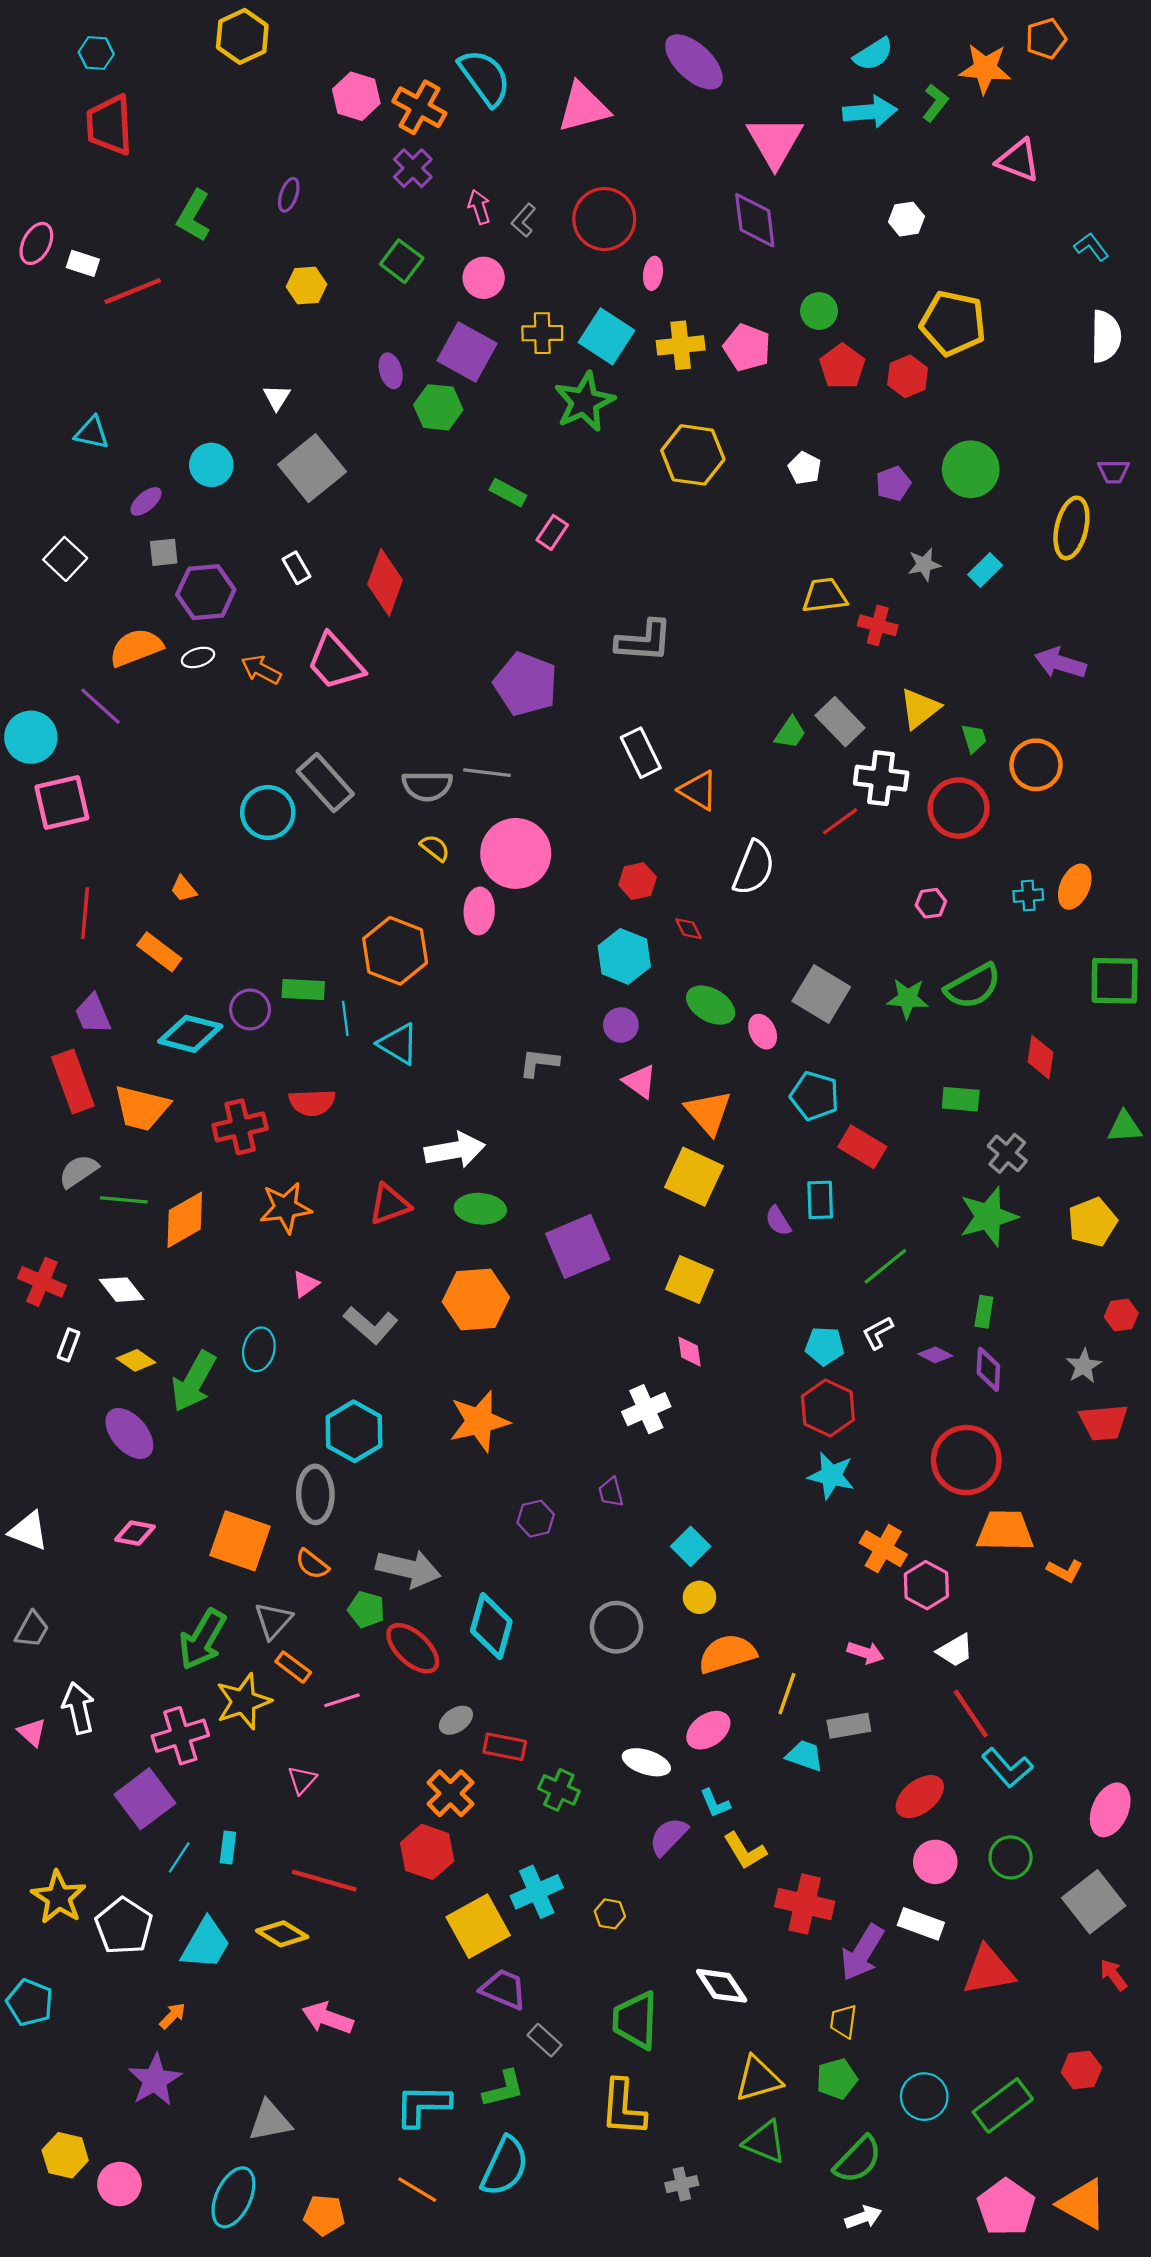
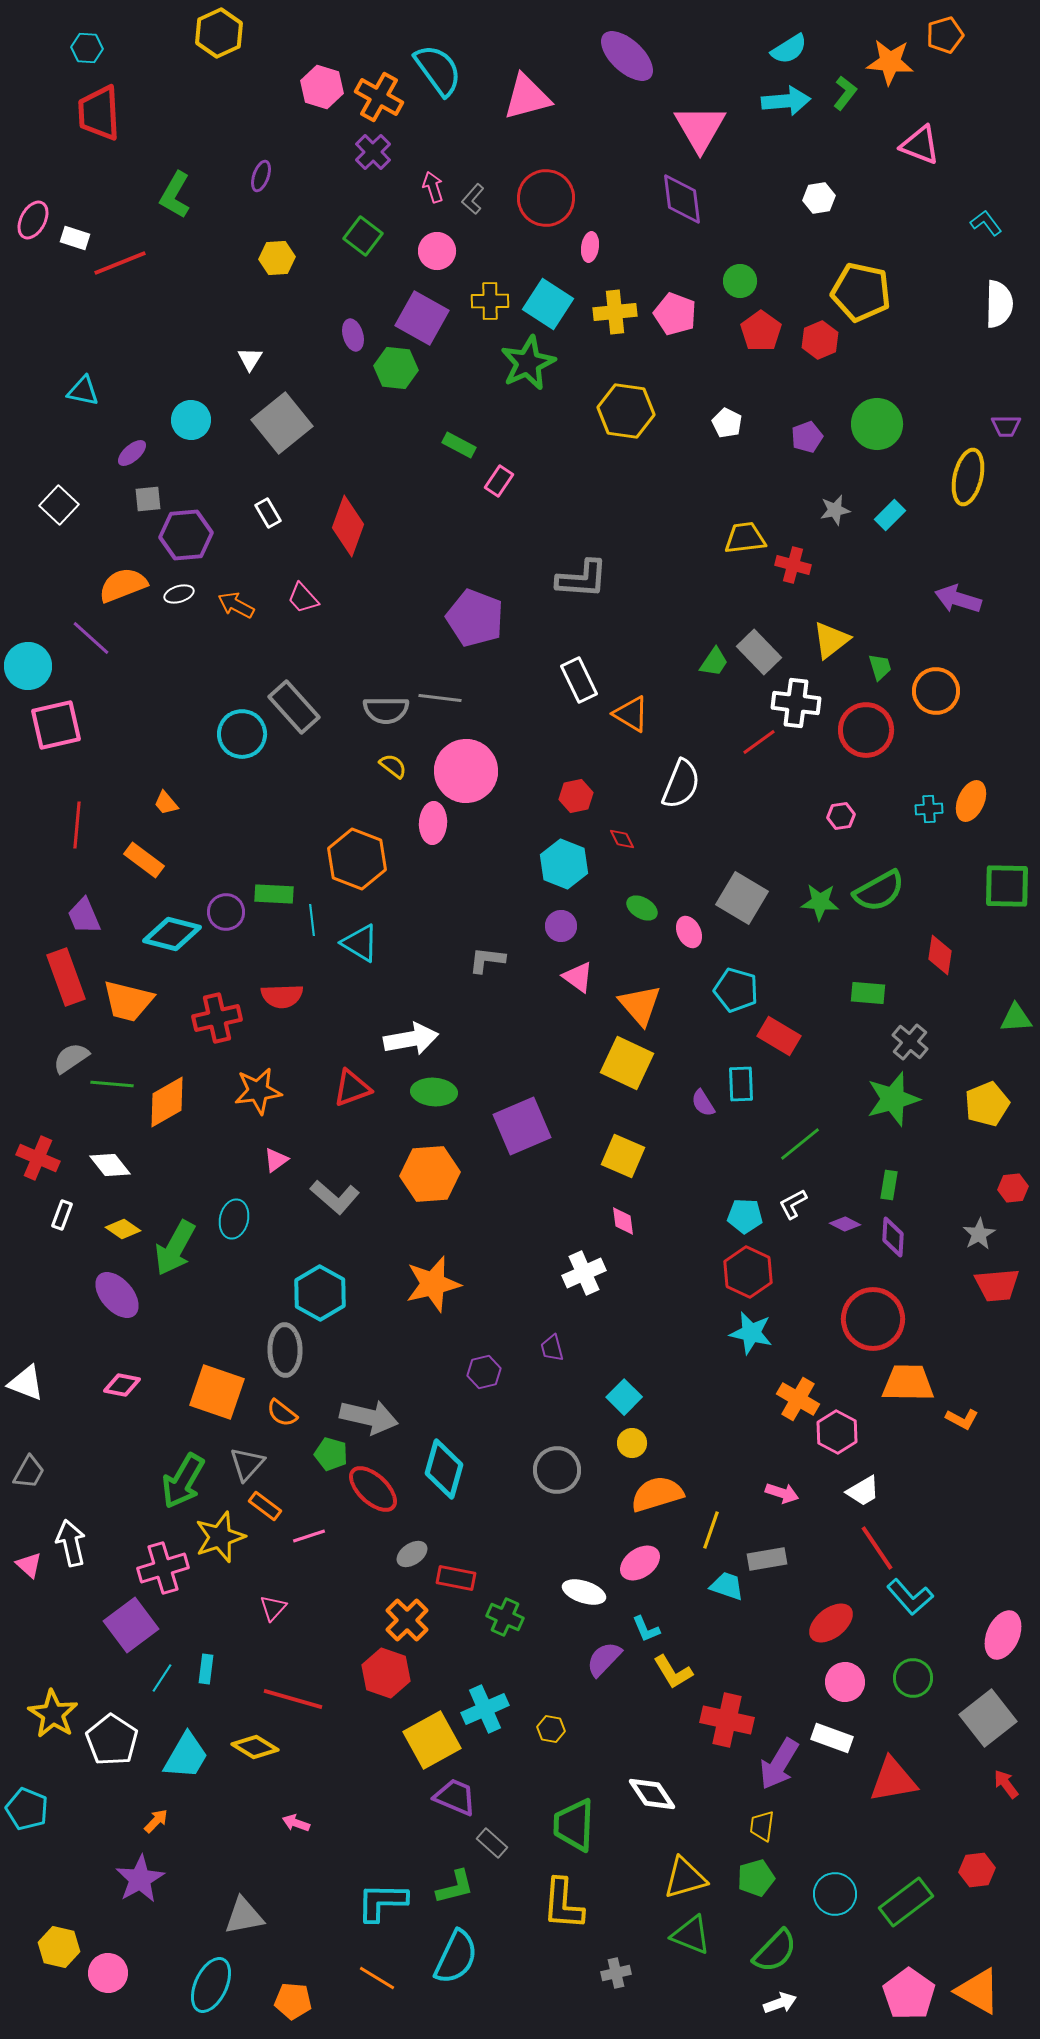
pink trapezoid: (335, 662) -> (303, 598), size x0.6
green ellipse: (711, 1005) -> (642, 908), size x0.7
pink arrow: (328, 2018) -> (296, 1823), size x0.6

